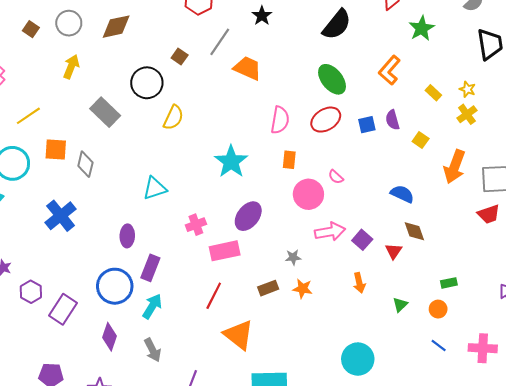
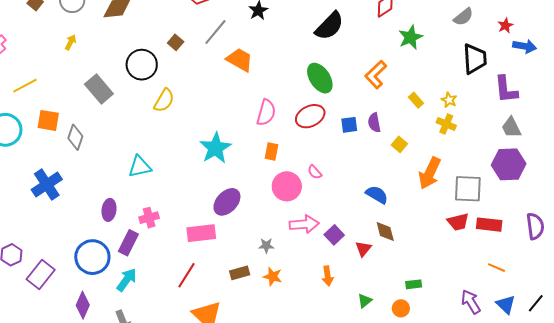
yellow arrow: (71, 67) -> (71, 42), size x0.7
yellow cross: (467, 114) -> (446, 124), turned -36
pink cross: (196, 225) -> (149, 218), moved

